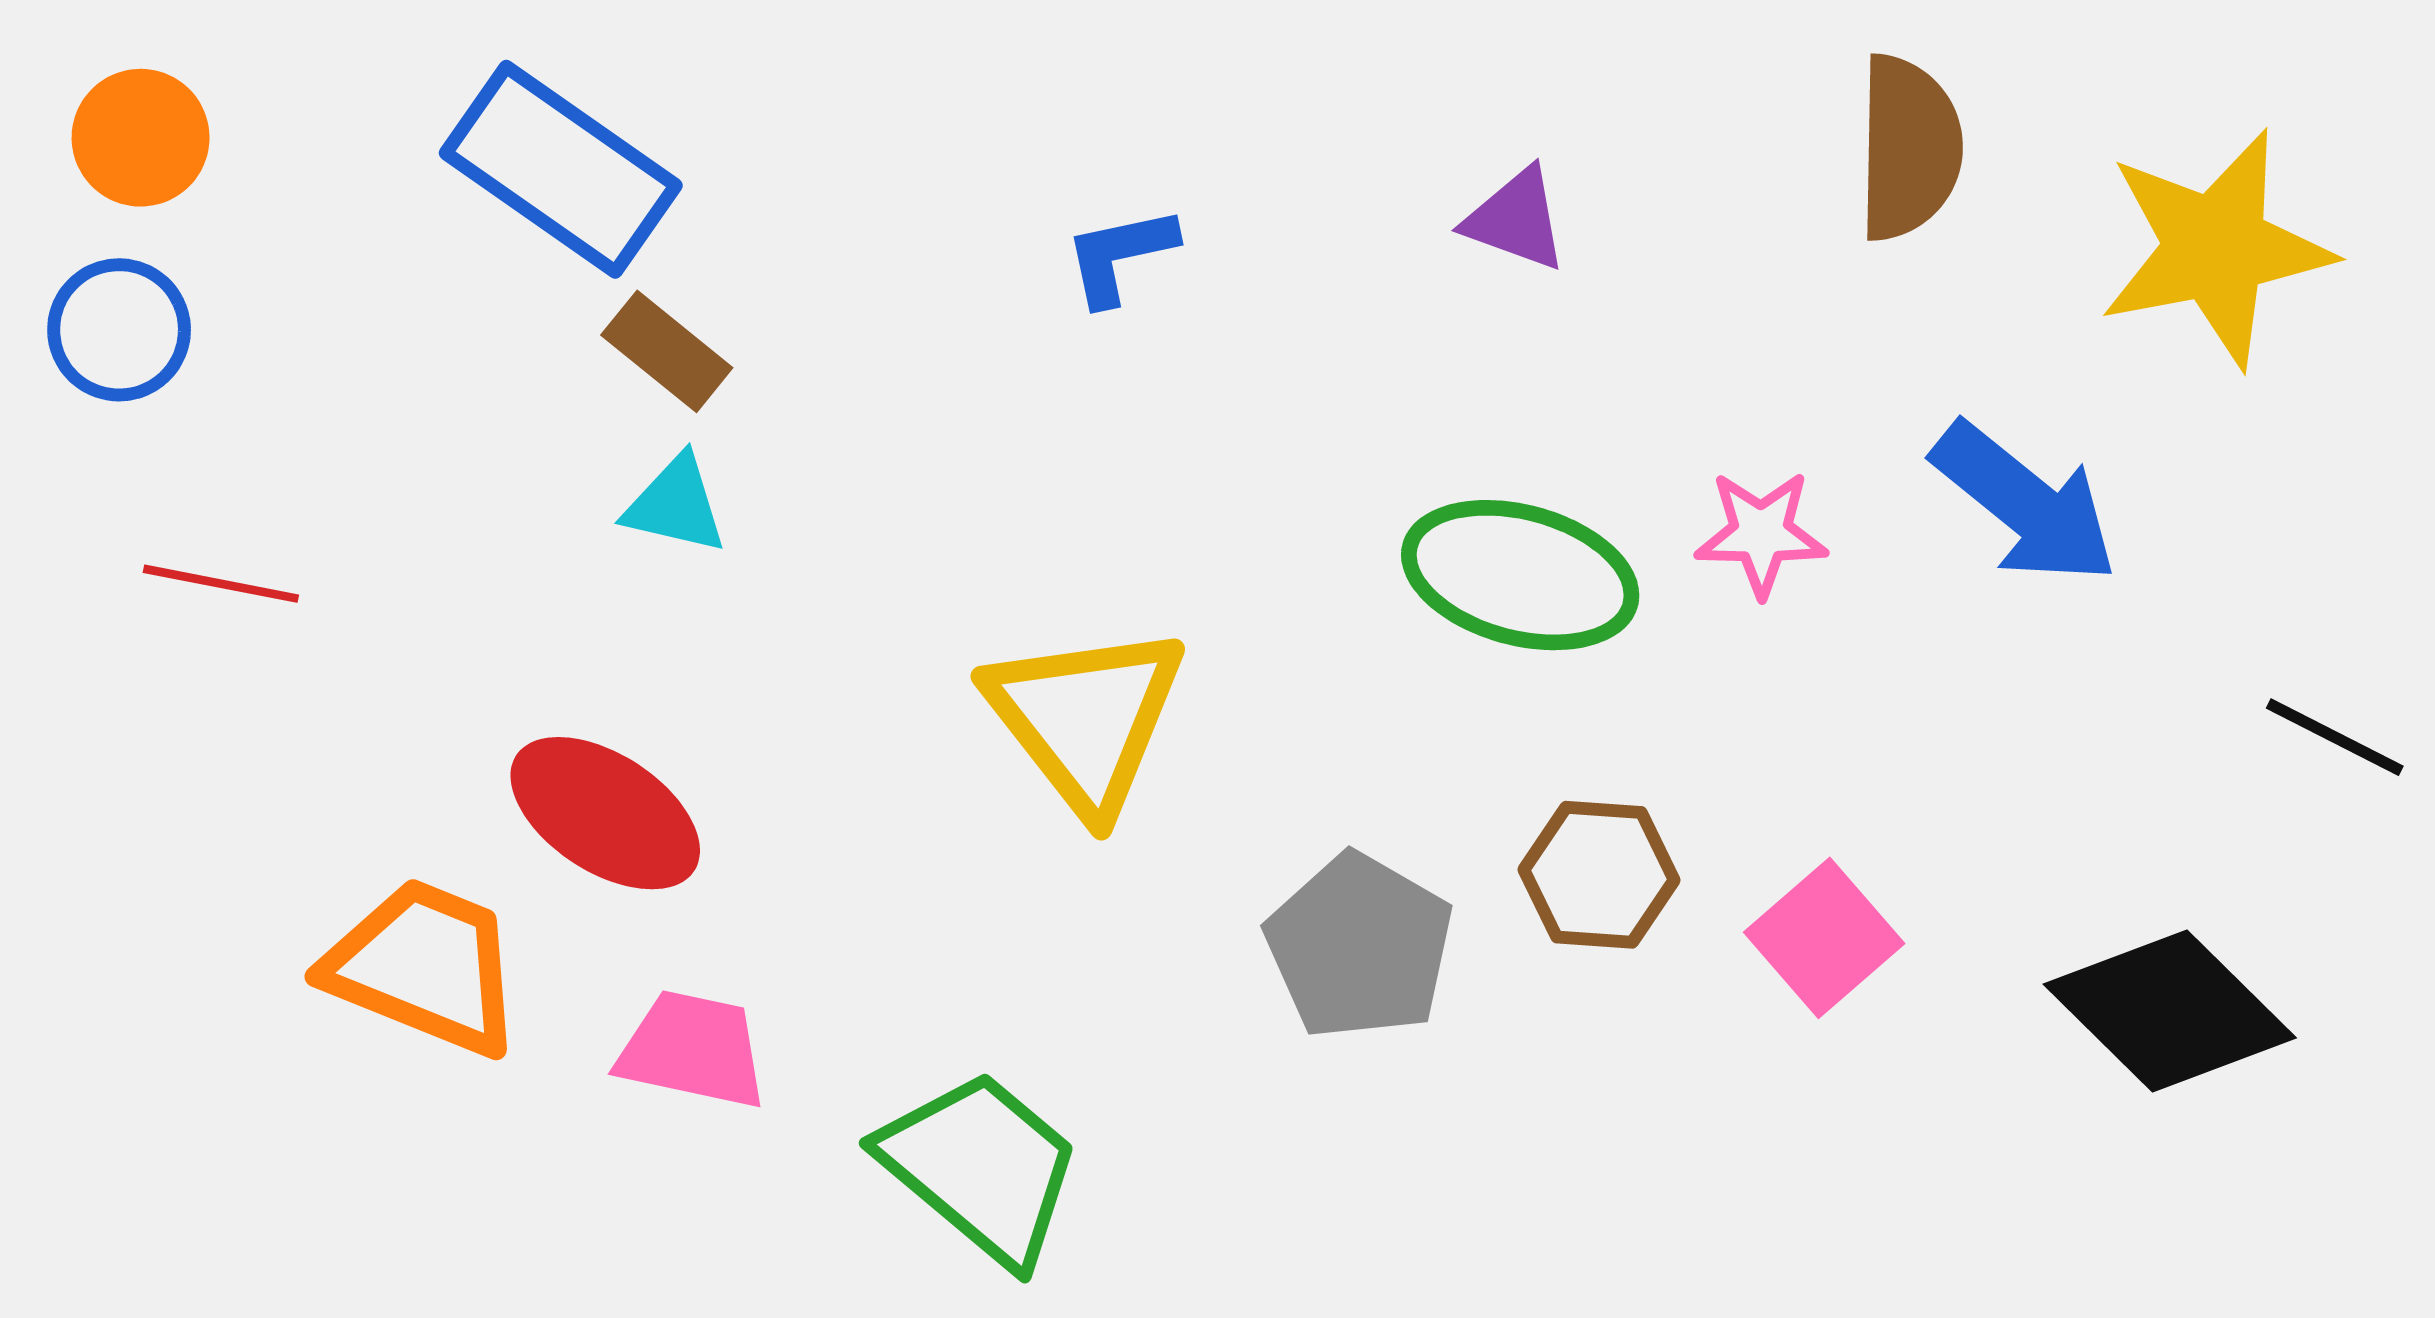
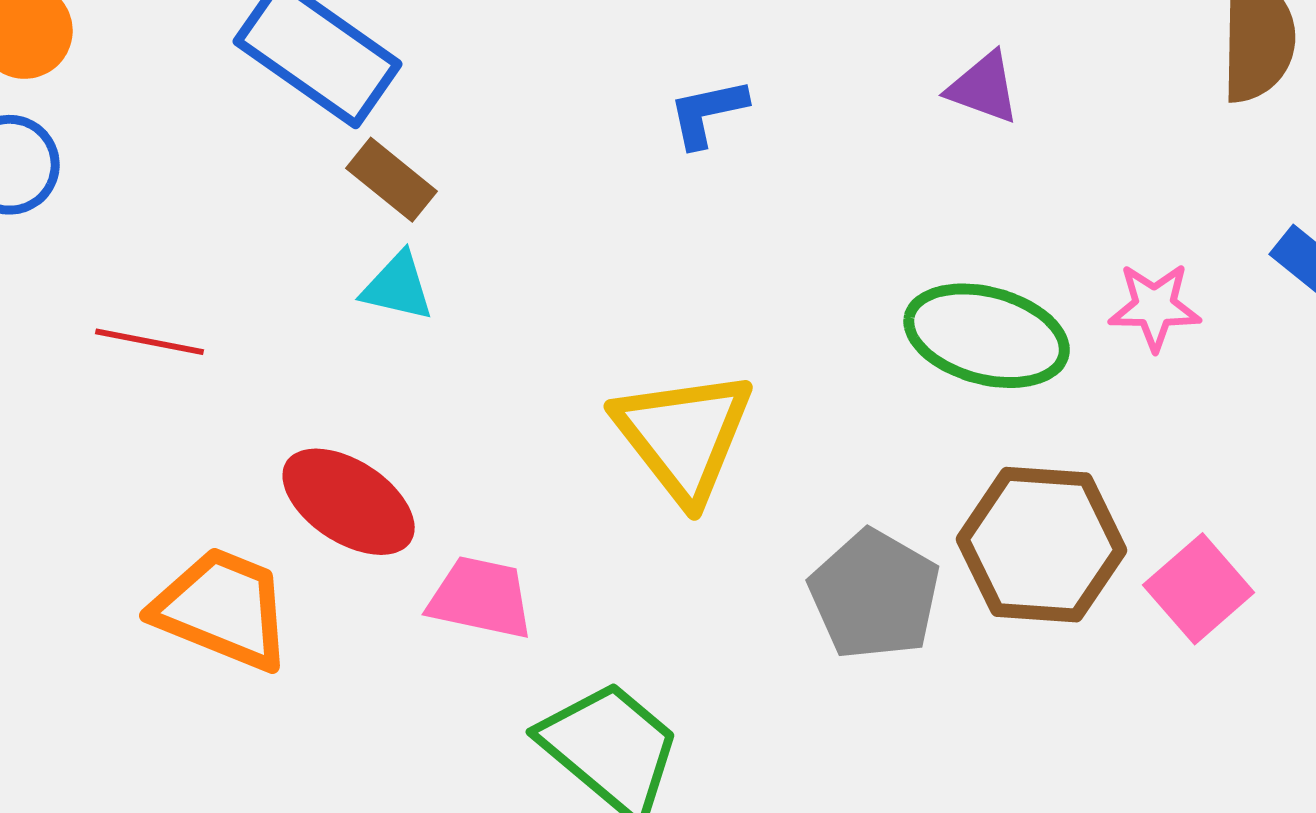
red line: (221, 584) -> (150, 342), moved
brown hexagon: (1599, 875) -> (1042, 545), size x1.5
pink trapezoid: (693, 1050) -> (481, 598), moved

